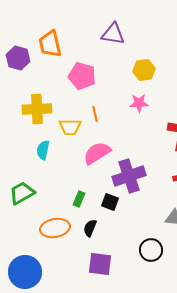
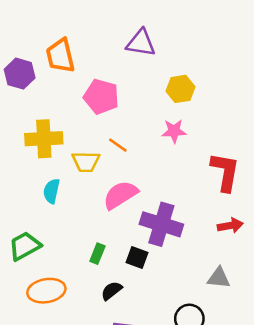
orange line: (95, 114) -> (118, 145), turned -42
purple cross: (129, 176) -> (161, 224), turned 36
orange ellipse: (55, 228) -> (46, 291), moved
black semicircle: (90, 228) -> (111, 291), turned 30

